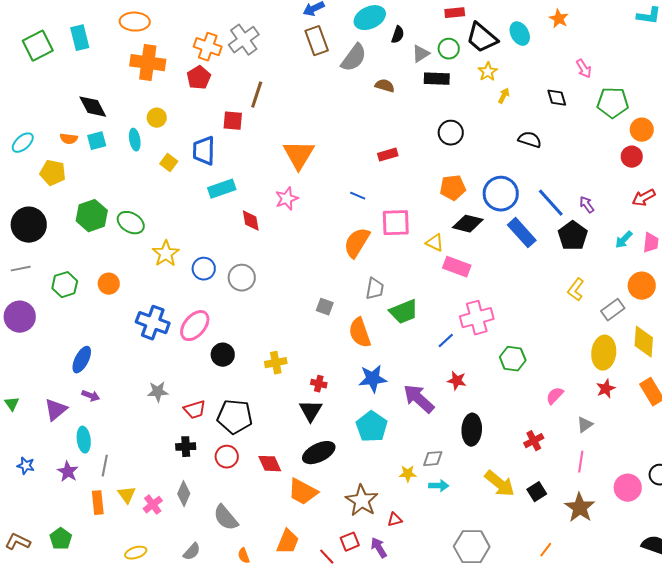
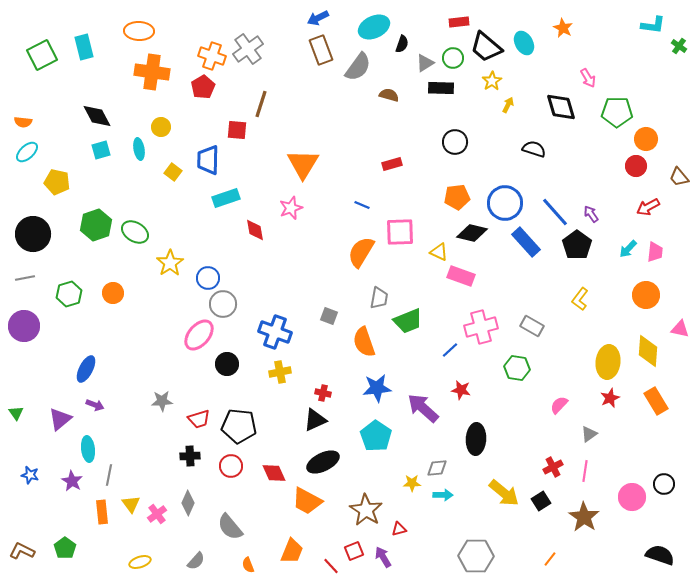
black diamond: (557, 98) -> (561, 107), size x1.5
orange semicircle: (69, 139) -> (23, 122), moved
gray circle: (242, 278) -> (223, 304), moved
gray rectangle: (613, 310) -> (532, 326), moved, turned 65
blue cross: (153, 323) -> (275, 332), moved
black triangle: (311, 411) -> (315, 420), turned 35
red cross: (534, 441) -> (553, 467), moved

